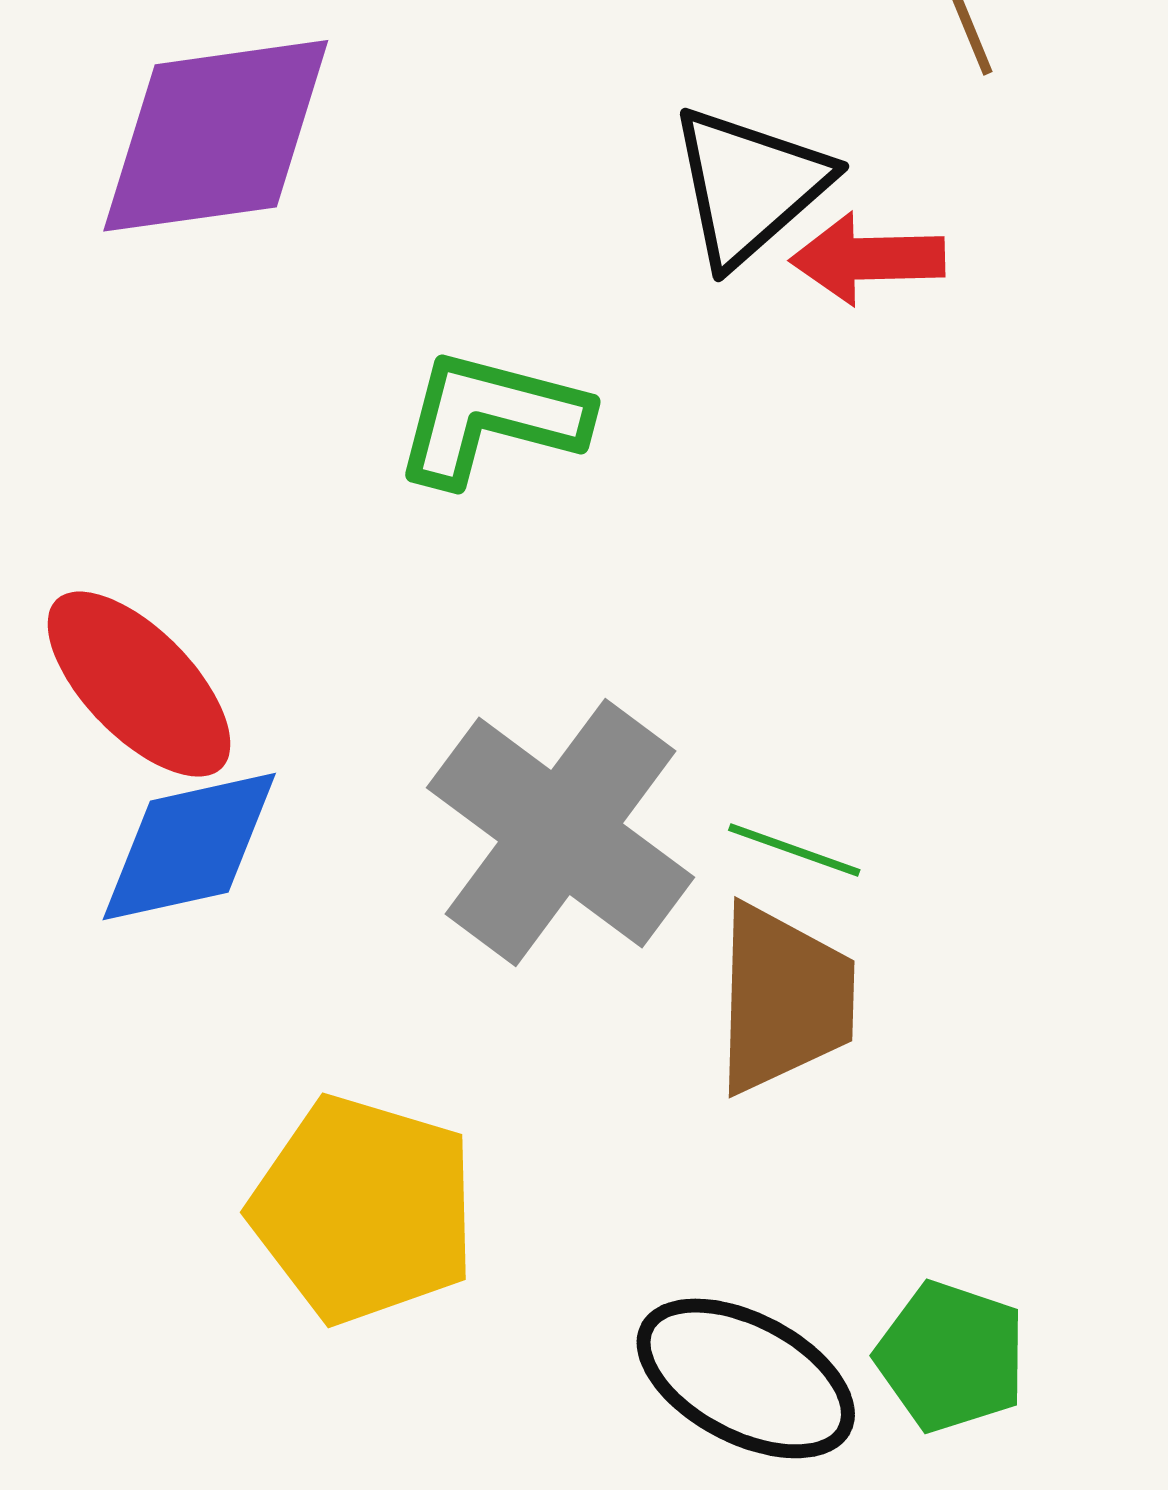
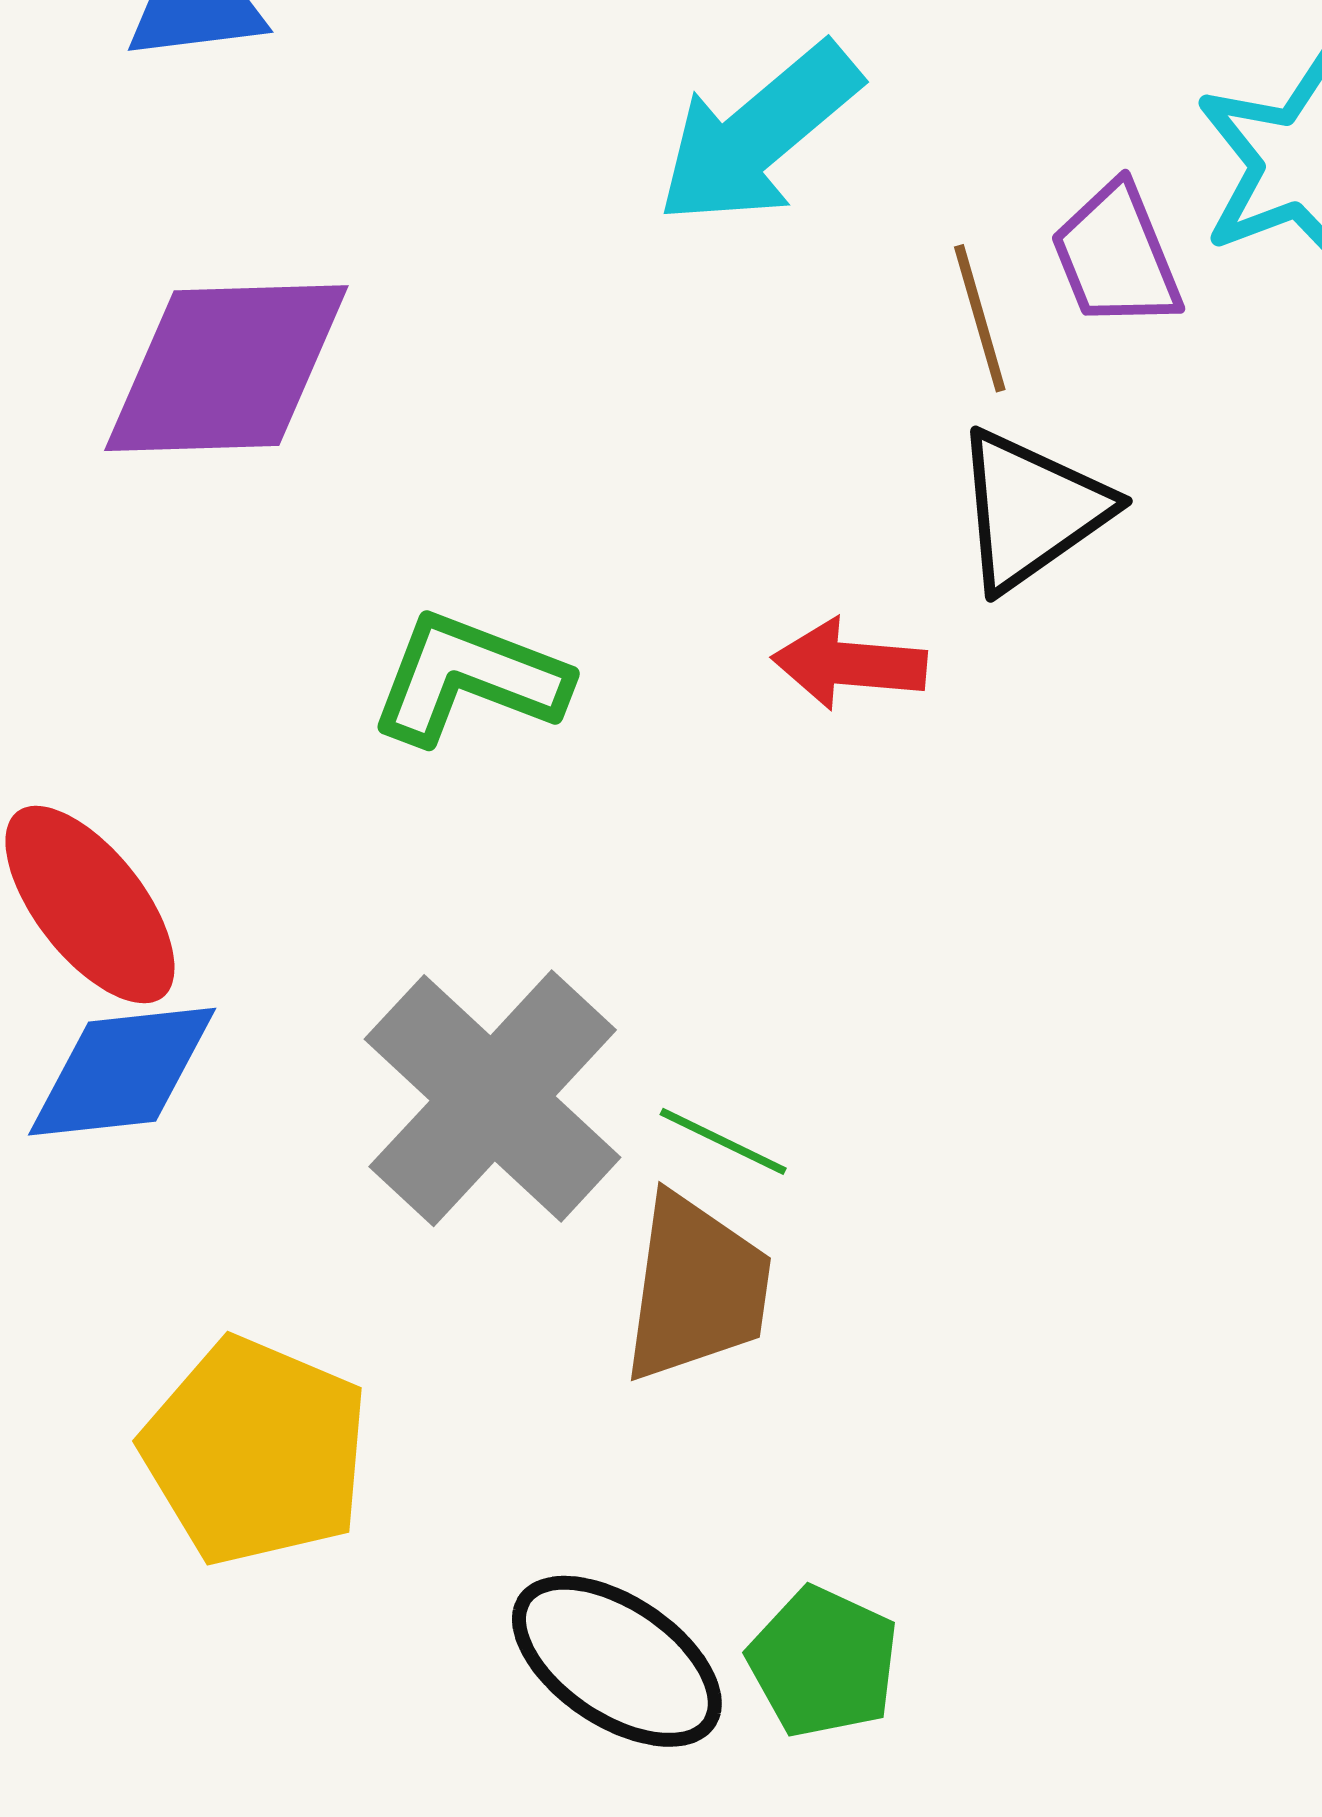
black triangle: (749, 185) -> (1031, 510), moved
red arrow: (867, 259) -> (849, 664), moved

